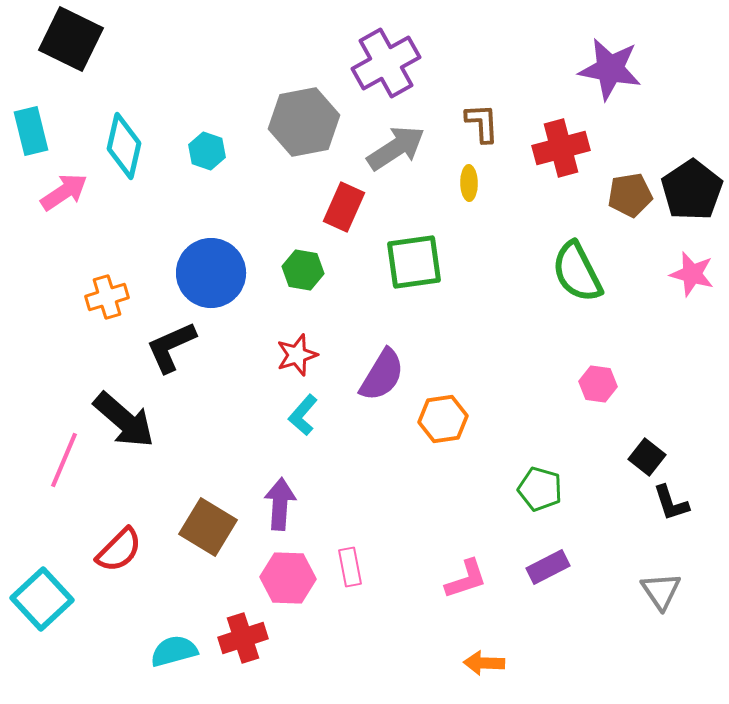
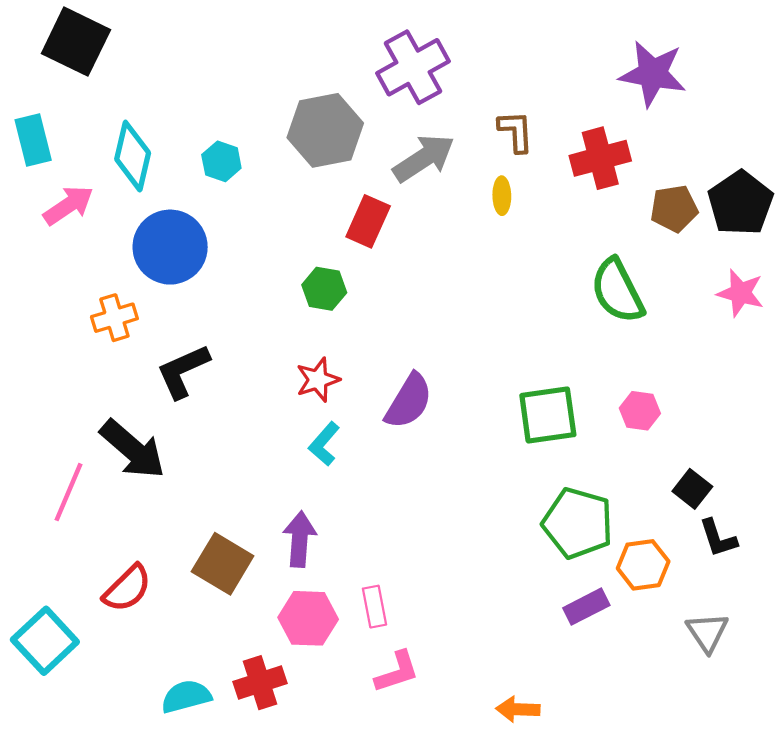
green square: (414, 262) -> (548, 415), moved
blue circle: (211, 273) -> (170, 247), moved
orange hexagon: (443, 419) -> (643, 565), moved
green pentagon: (540, 489) -> (578, 523), size x1.5
pink L-shape: (466, 579) -> (397, 672), moved

